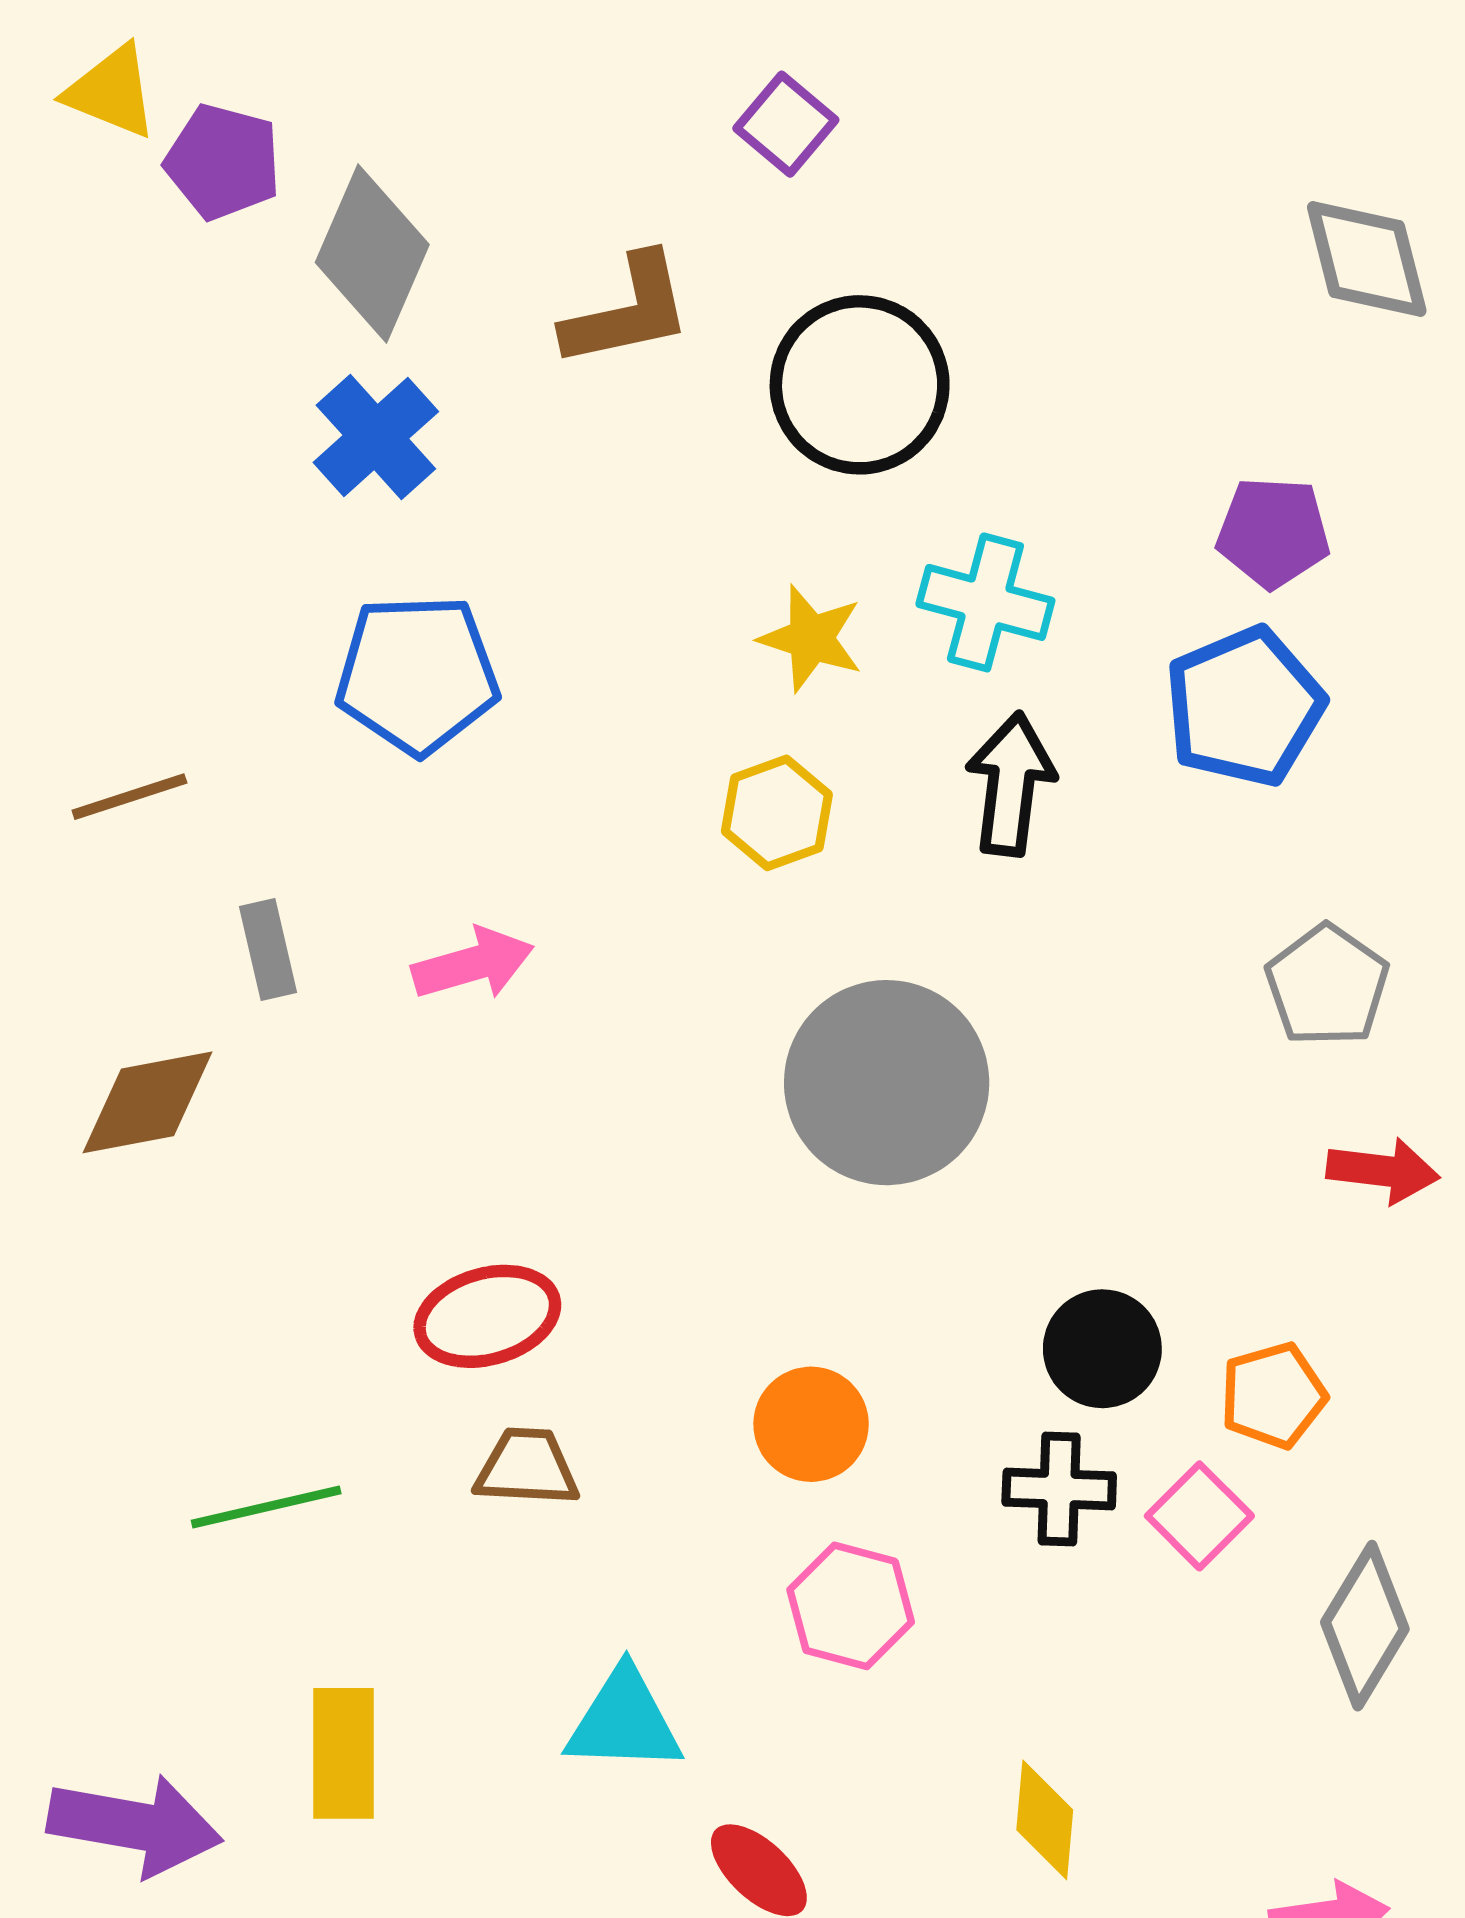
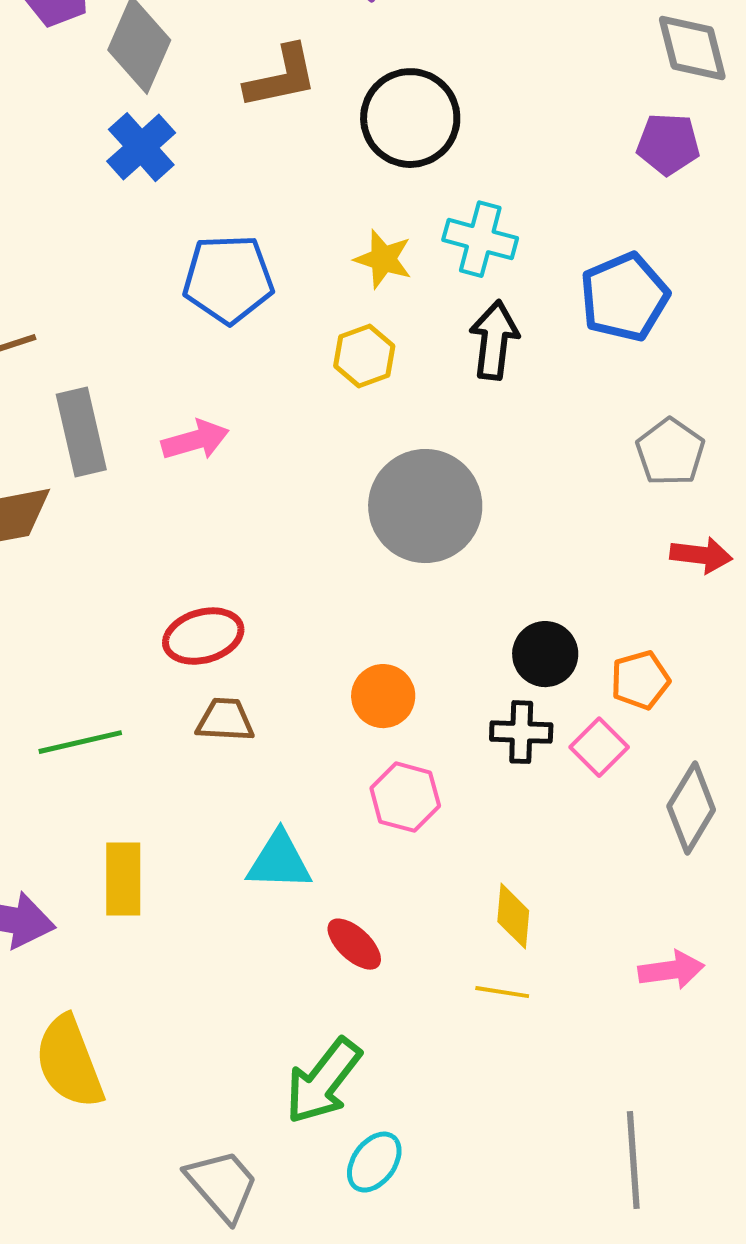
purple pentagon: (1273, 532) -> (668, 144), moved
blue pentagon: (417, 674) -> (228, 279), moved
gray rectangle: (268, 950) -> (81, 432), size x1.6

